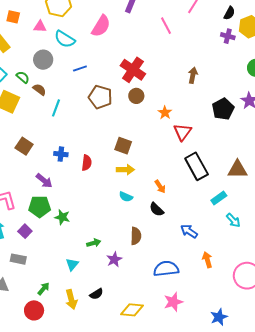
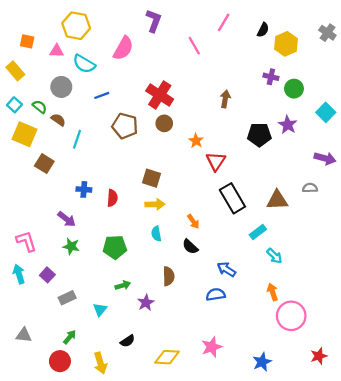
purple cross: (228, 36) -> (271, 77), moved
black pentagon: (223, 109) -> (259, 135), turned 30
brown square: (24, 146) -> (44, 164), moved
cyan semicircle: (126, 197) -> (156, 234), turned 56
green pentagon: (40, 207) -> (115, 247), moved
green star: (62, 217) -> (71, 246), moved
gray rectangle: (18, 259) -> (67, 298), moved, turned -35
orange arrow: (207, 260) -> (272, 292), moved
blue semicircle: (166, 269) -> (216, 295), moved, size x0.7
yellow arrow: (71, 299) -> (100, 363), moved

